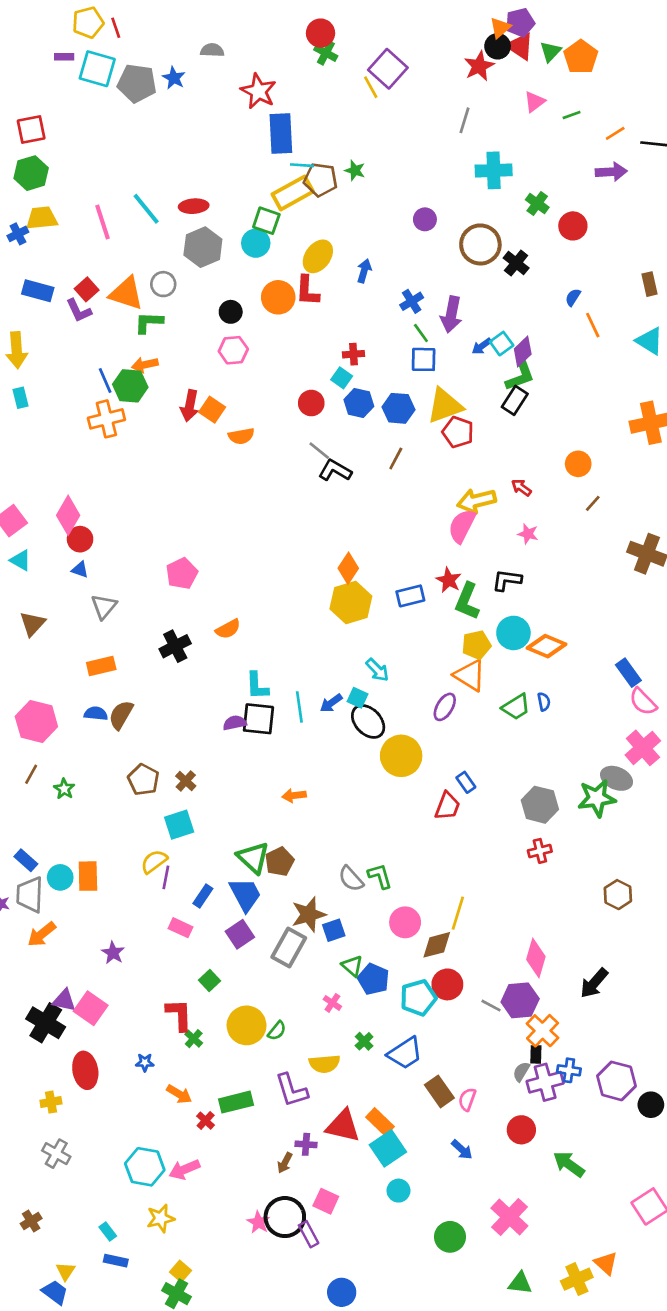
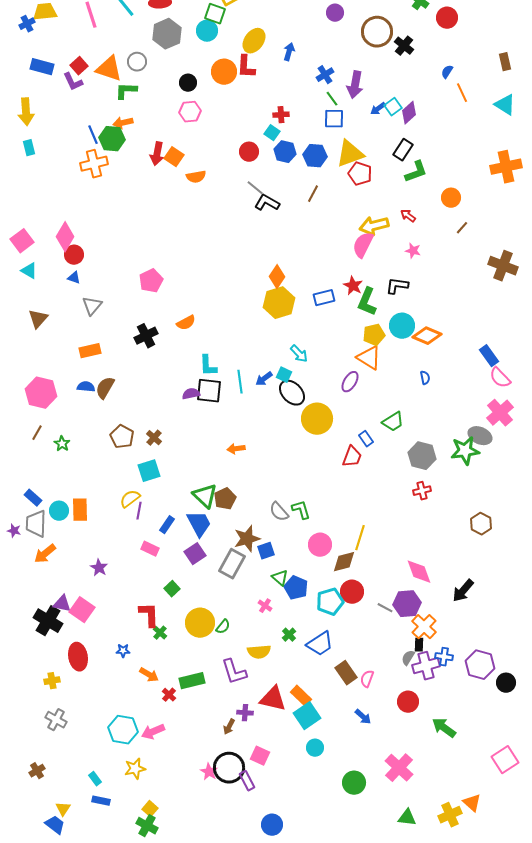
green L-shape: (520, 377) -> (416, 172), moved
green trapezoid: (516, 707) -> (393, 422), moved
pink diamond: (536, 958) -> (419, 572), turned -36

